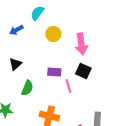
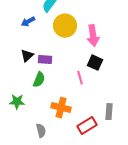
yellow circle: (53, 34) -> (65, 26), size x1.5
purple rectangle: (54, 72) -> (45, 60), moved

